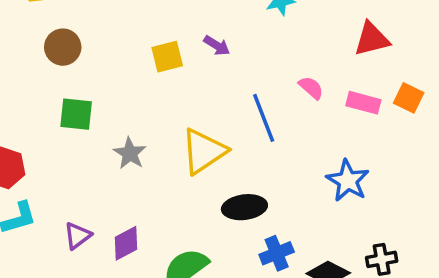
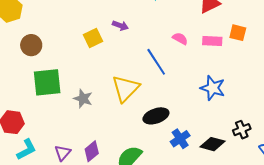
green square: (76, 114) -> (47, 82), size x1.4

